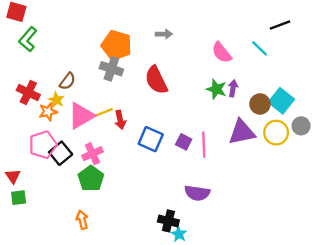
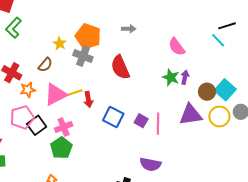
cyan line: (260, 48) -> (218, 40), moved
yellow star: (57, 100) -> (60, 44), moved

